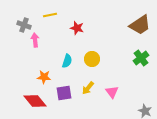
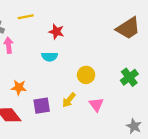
green cross: (141, 58) -> (129, 77), moved
yellow circle: (92, 59) -> (86, 75), moved
cyan semicircle: (67, 61) -> (50, 57), moved, turned 72

